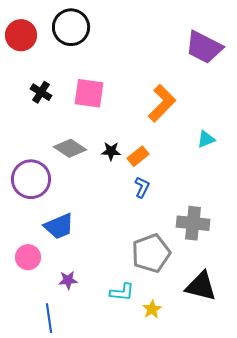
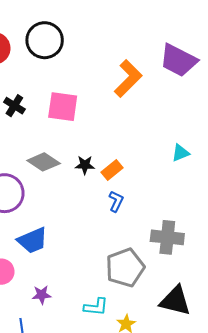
orange L-shape: (162, 103) -> (128, 78), moved

